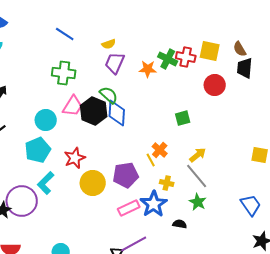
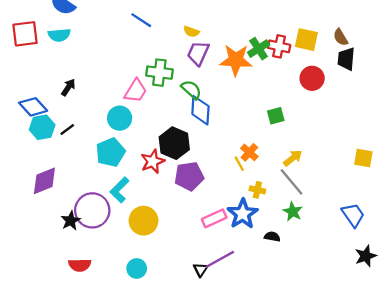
yellow semicircle: (109, 44) -> (191, 32), turned 40
green cross: (168, 59) -> (259, 49), turned 30
orange star: (148, 69) -> (236, 60), size x1.6
green cross: (64, 73) -> (159, 73), moved
pink trapezoid: (73, 106) -> (136, 91), moved
black hexagon: (94, 111) -> (174, 143), moved
purple pentagon: (126, 175) -> (189, 176), moved
yellow circle: (93, 183) -> (144, 221), moved

